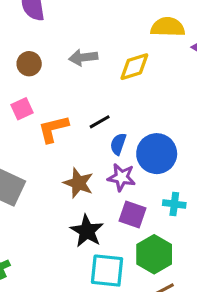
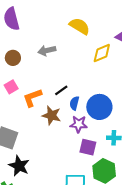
yellow semicircle: (168, 27) -> (80, 26), moved, turned 35
yellow diamond: (134, 67) -> (102, 53), moved
brown star: (78, 183) -> (52, 115), moved
black star: (87, 231) -> (19, 166), moved

